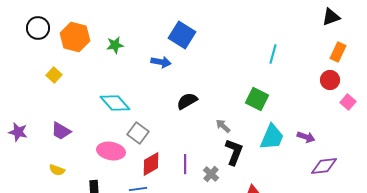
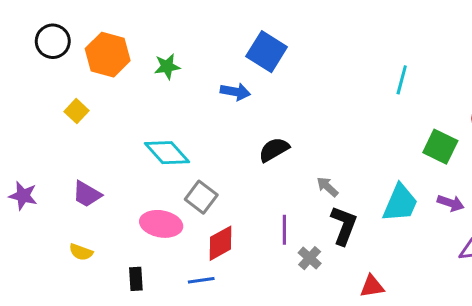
green square: (257, 99) -> (440, 147), moved
purple line: (185, 164) -> (284, 230), moved

